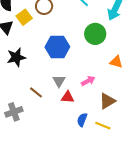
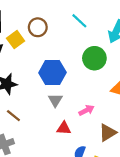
gray triangle: (59, 81) -> (55, 100), moved
brown line: (36, 92) -> (13, 116), moved

